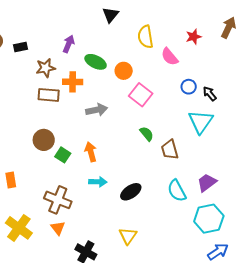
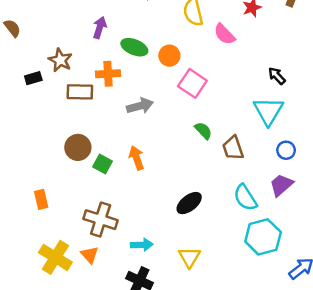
black rectangle: (21, 47) -> (33, 78), moved
brown star: (46, 68) -> (60, 60), moved, turned -30
blue circle: (189, 87) -> (286, 150), moved
cyan arrow: (98, 182) -> (142, 245), moved
cyan hexagon: (209, 219) -> (263, 237), moved
orange triangle: (58, 228) -> (90, 255), moved

